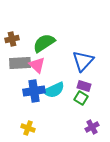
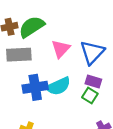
green semicircle: (44, 43) -> (32, 27), moved
pink triangle: (37, 65) -> (61, 49), moved, turned 30

